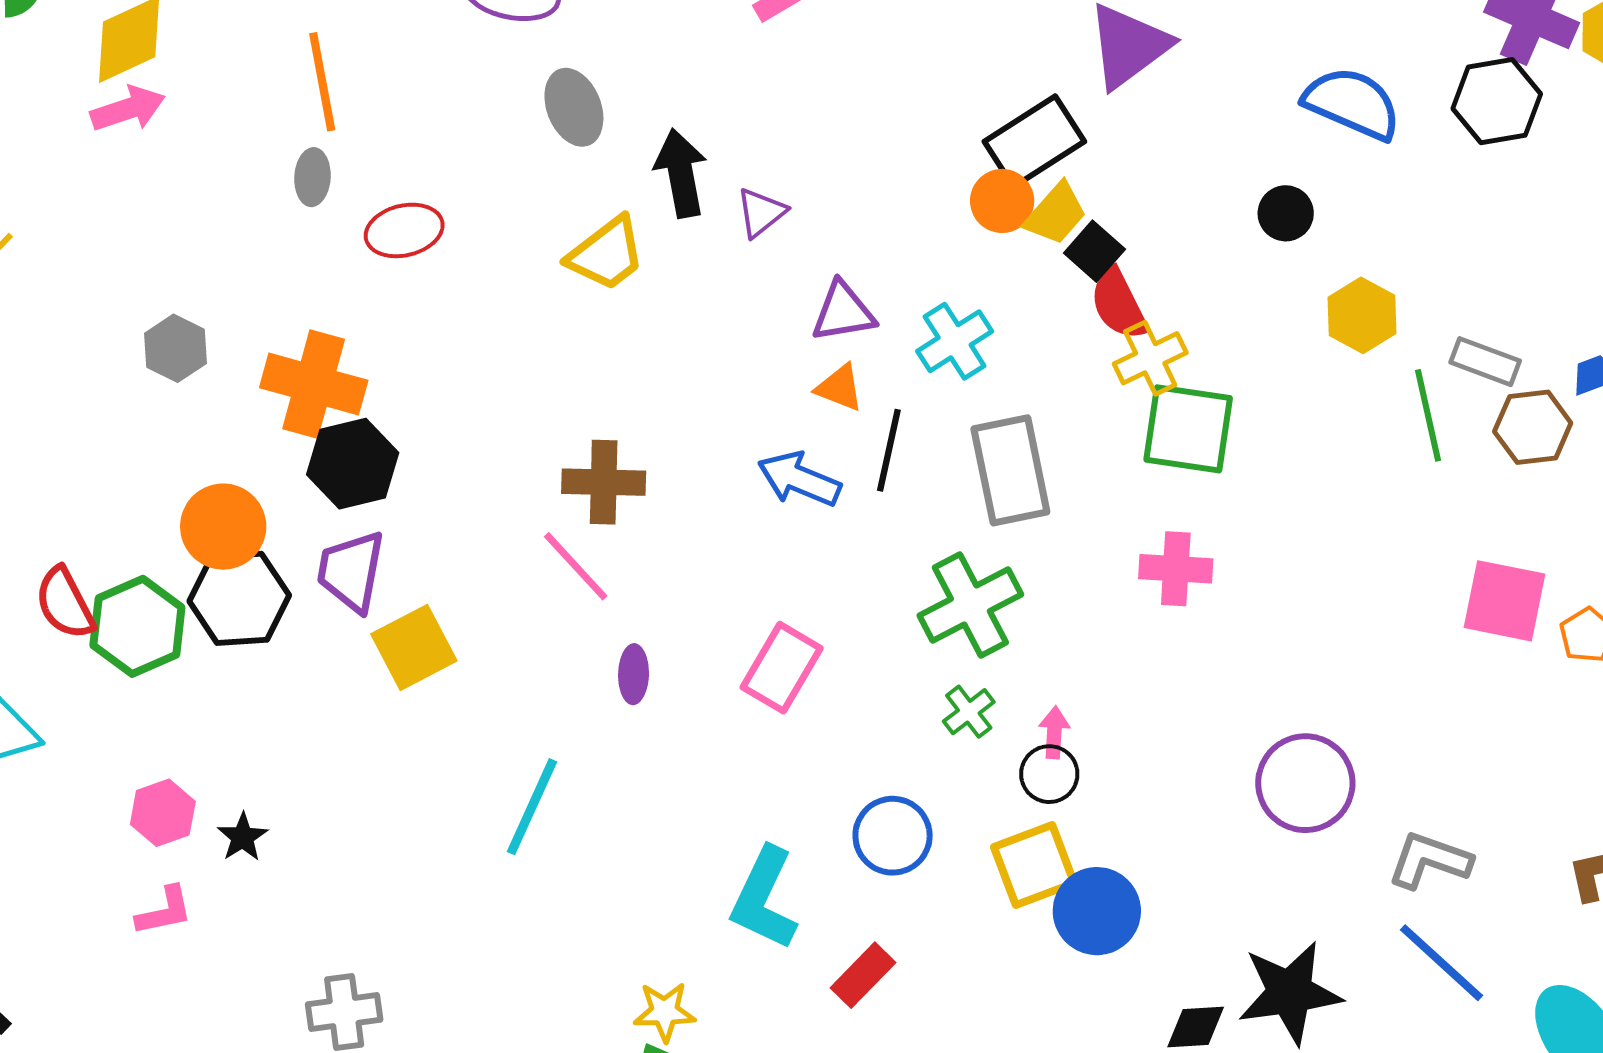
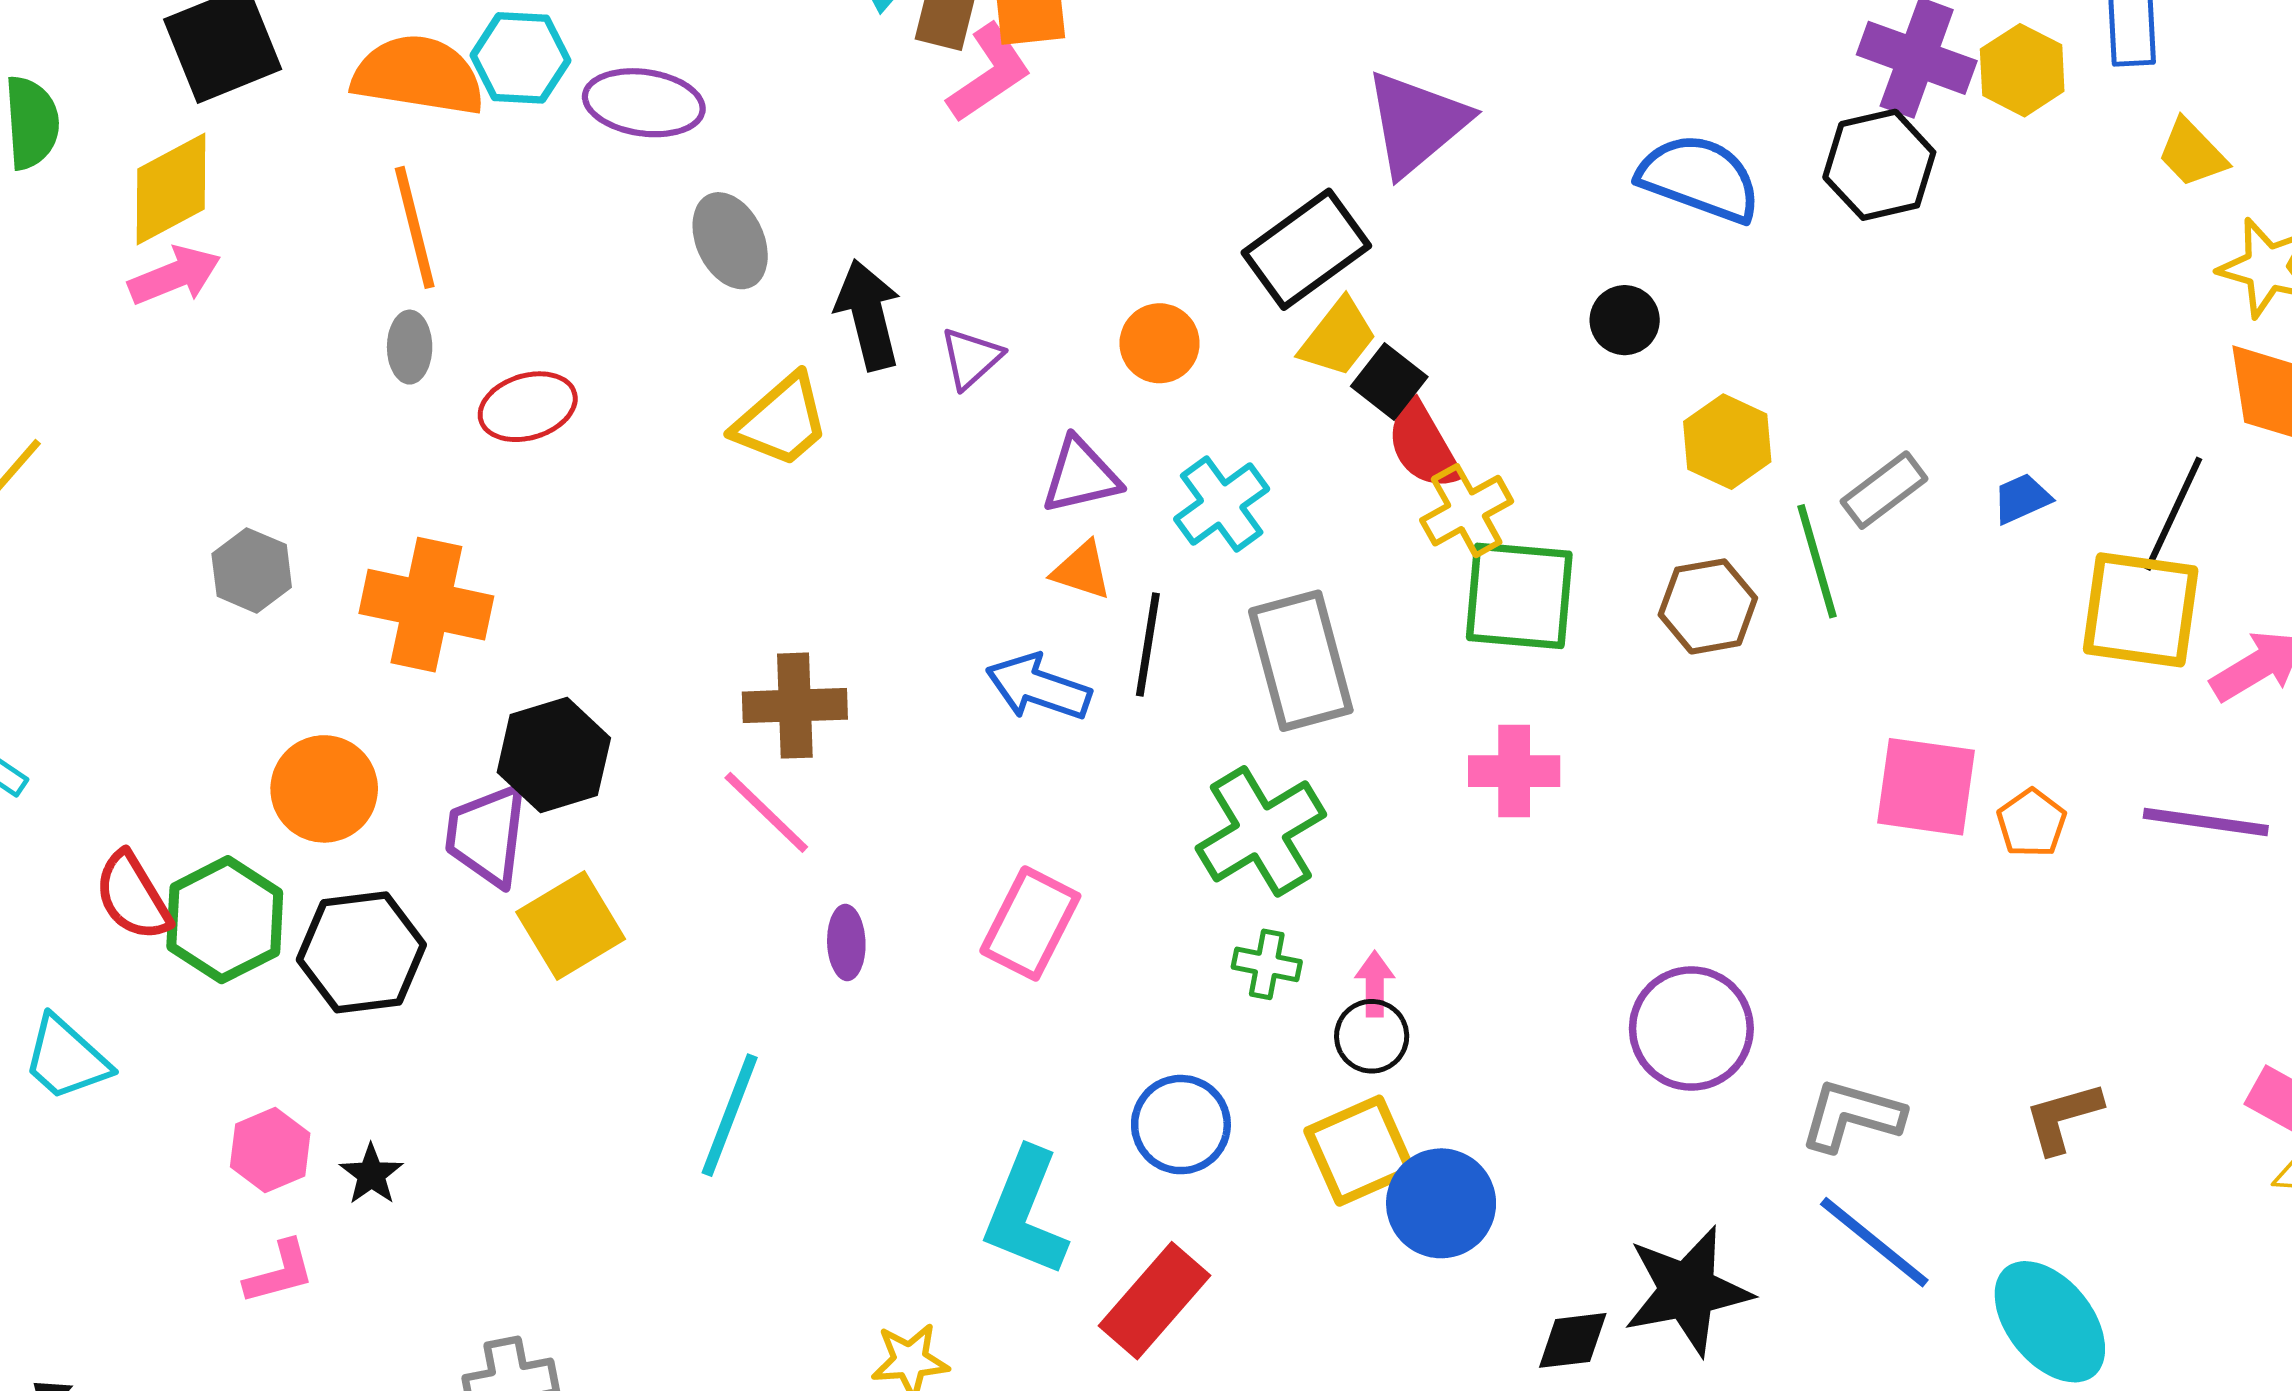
orange circle: (1002, 201) -> (1160, 343), moved
gray rectangle: (1485, 362) -> (1884, 490), turned -54
brown hexagon: (1533, 427) -> (1708, 606), moved
black hexagon: (353, 464) -> (554, 755), moved
black hexagon: (239, 598) -> (361, 952), moved
green cross: (969, 712) -> (1267, 964), turned -38
red rectangle: (863, 975) -> (1154, 1301), size x1.4

